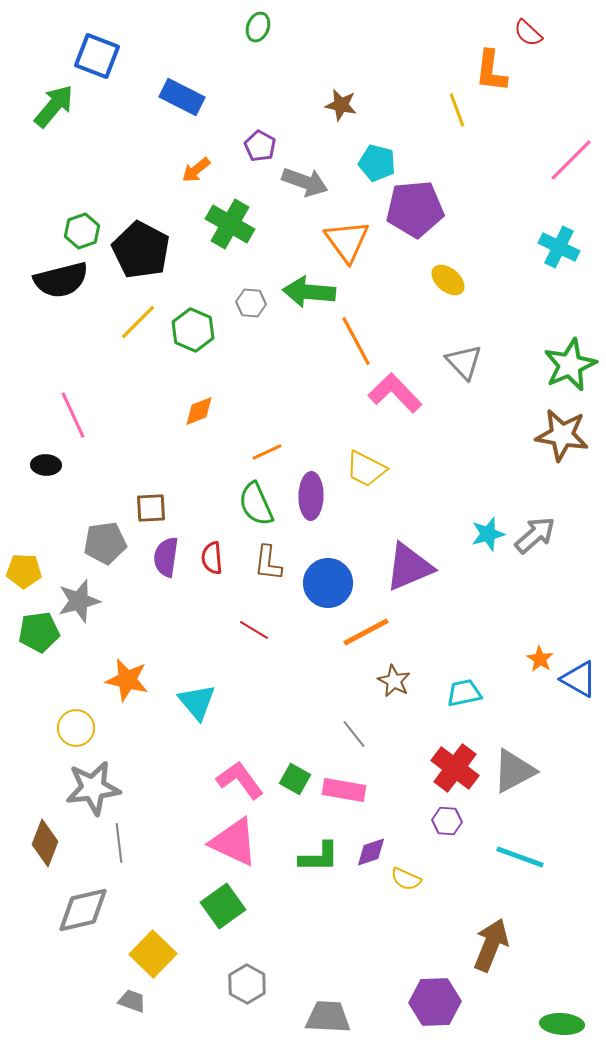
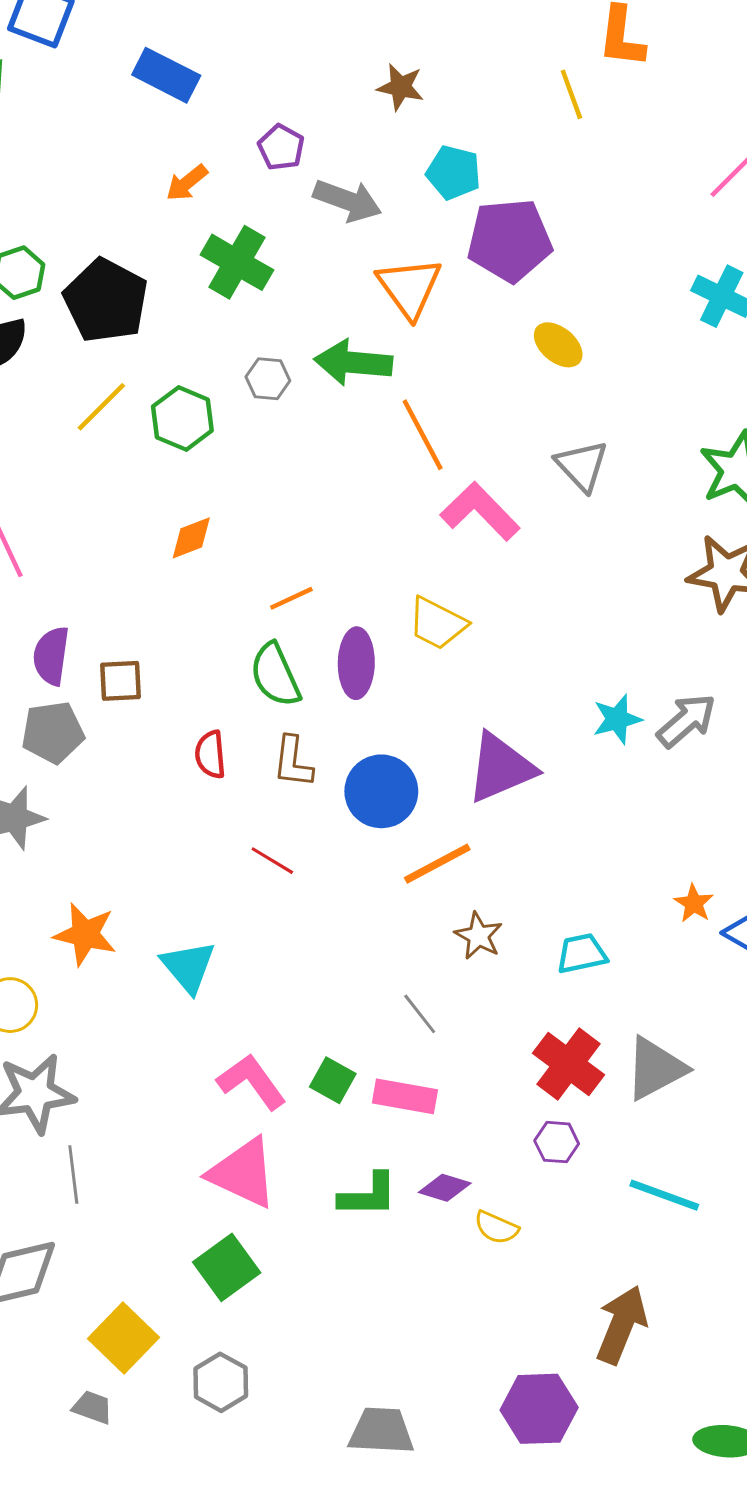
purple semicircle: (166, 557) -> (51, 656), moved
purple diamond: (371, 852) -> (445, 1188), turned 36
gray hexagon: (247, 984) -> (221, 1382), moved

